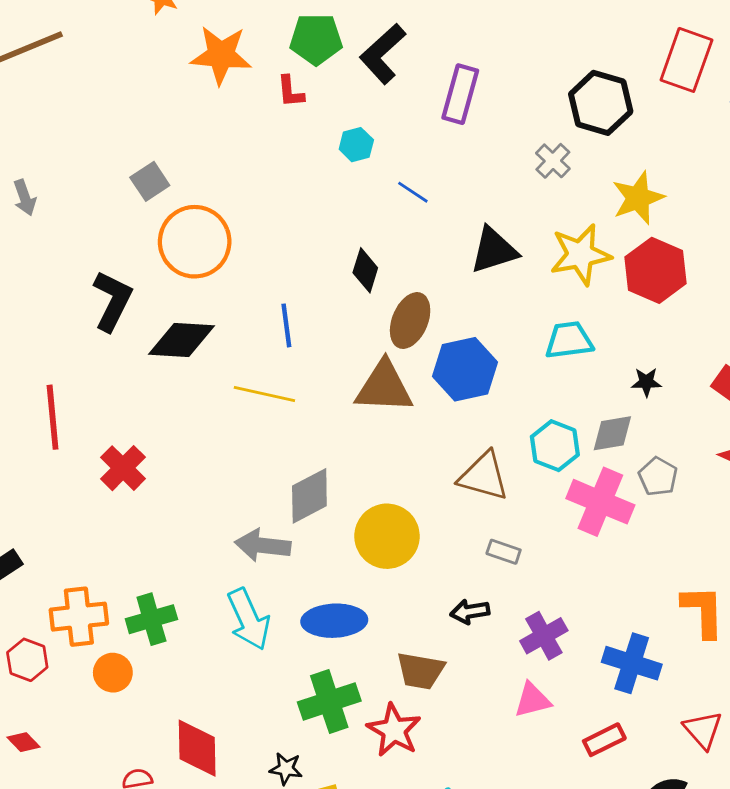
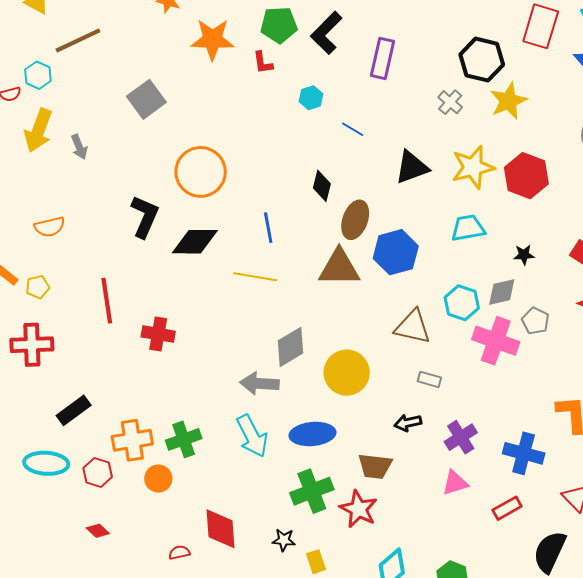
gray square: (150, 181) -> (146, 99), moved, size x1.4
yellow star: (638, 198) -> (508, 101), moved
red cross: (123, 468) -> (158, 334), turned -32

